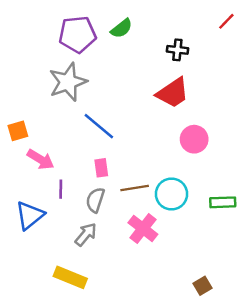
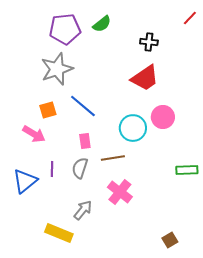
orange square: (18, 131) -> (48, 110), moved
purple line: (61, 189) -> (52, 169), moved
cyan circle: (171, 194) -> (133, 128), moved
gray arrow: (86, 234) -> (83, 210), moved

